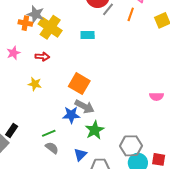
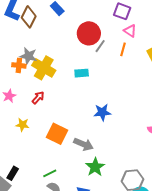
red arrow: (42, 57) -> (38, 98), turned -48
yellow star: (35, 84) -> (22, 125), moved
orange square: (79, 84) -> (57, 134), moved
blue star: (71, 115) -> (102, 112), moved

